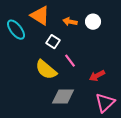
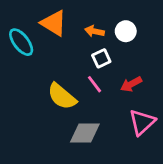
white square: (53, 42) -> (101, 58), moved, turned 32
red arrow: (97, 76) -> (131, 84), moved
pink triangle: (105, 103) -> (142, 122), moved

